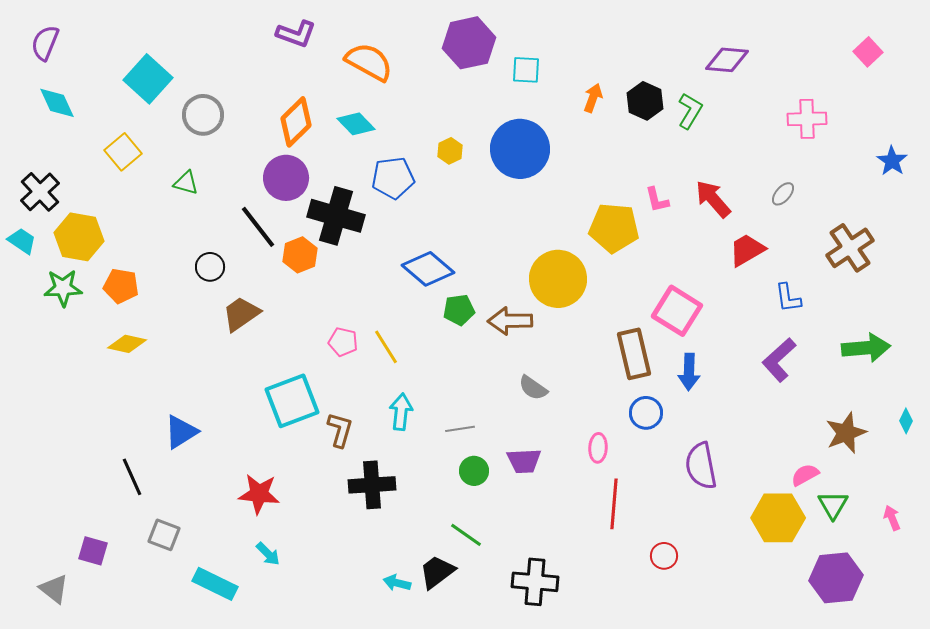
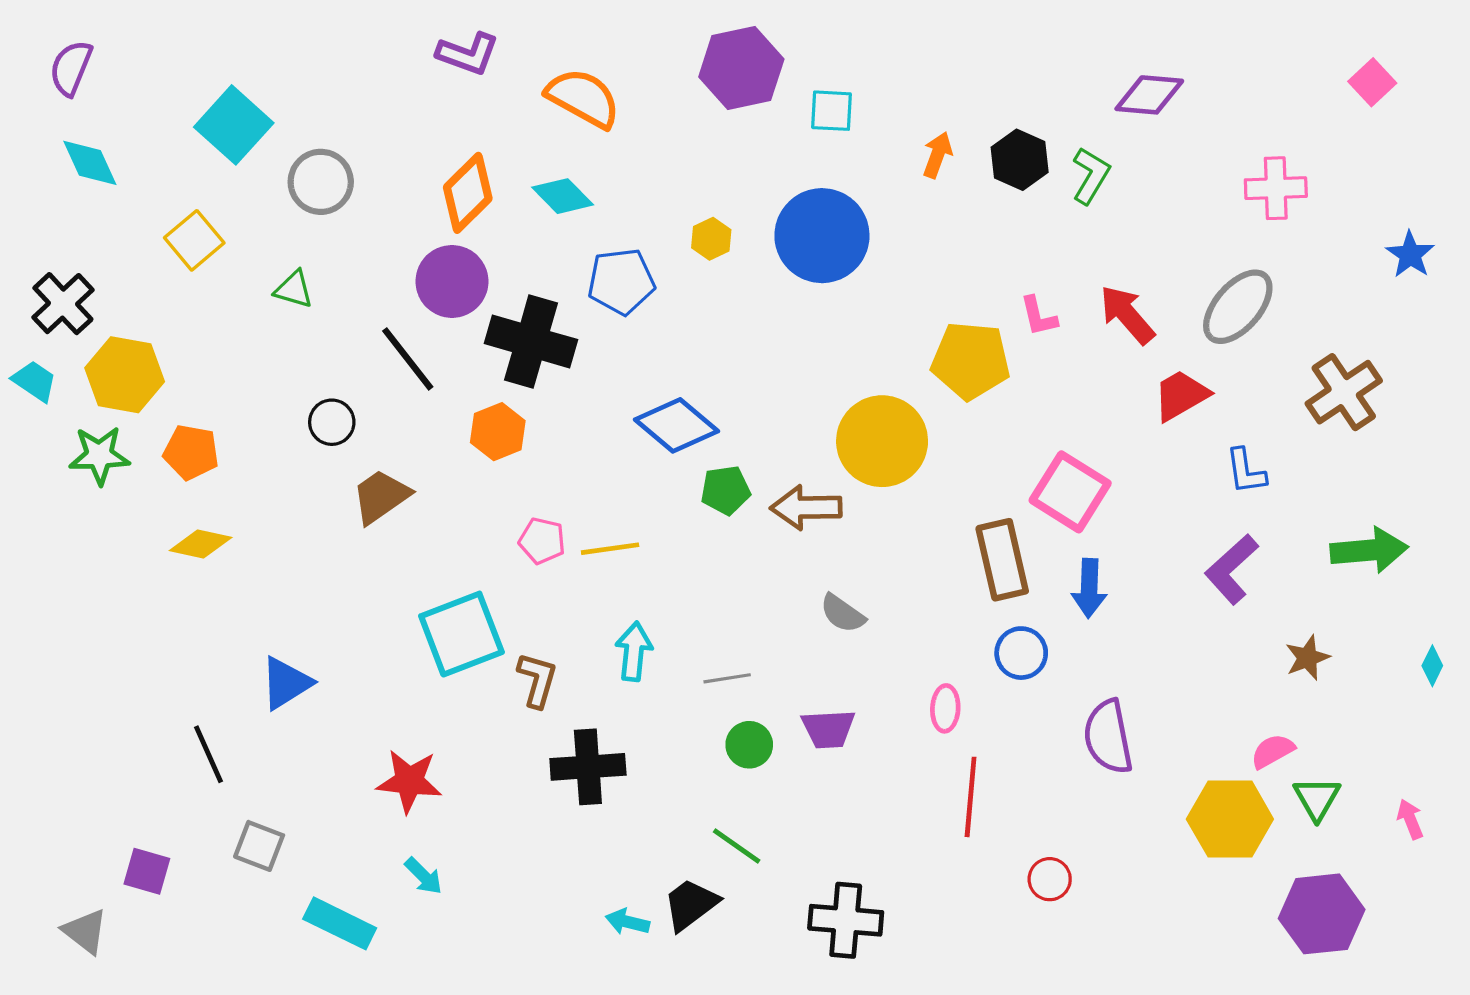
gray ellipse: (783, 194) -> (1238, 307), size x2.0
orange hexagon: (300, 255) -> (498, 432), moved
yellow line: (386, 347) -> (610, 549), turned -66
brown star: (846, 433) -> (1307, 658), moved, size x0.7

